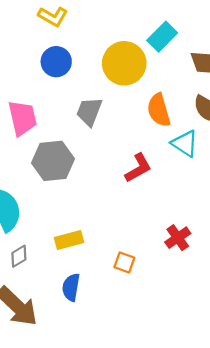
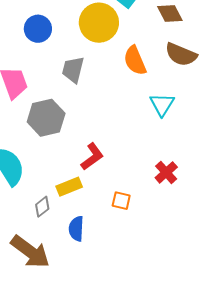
cyan triangle: (185, 143) -> (162, 105), moved, turned 36
red L-shape: (138, 168) -> (92, 157), moved
gray diamond: (19, 256) -> (42, 207), moved

